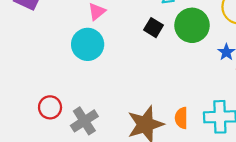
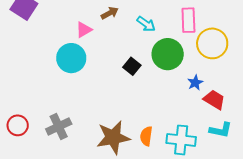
black square: (154, 28) -> (132, 66), moved
red circle: (50, 107) -> (18, 125), moved

